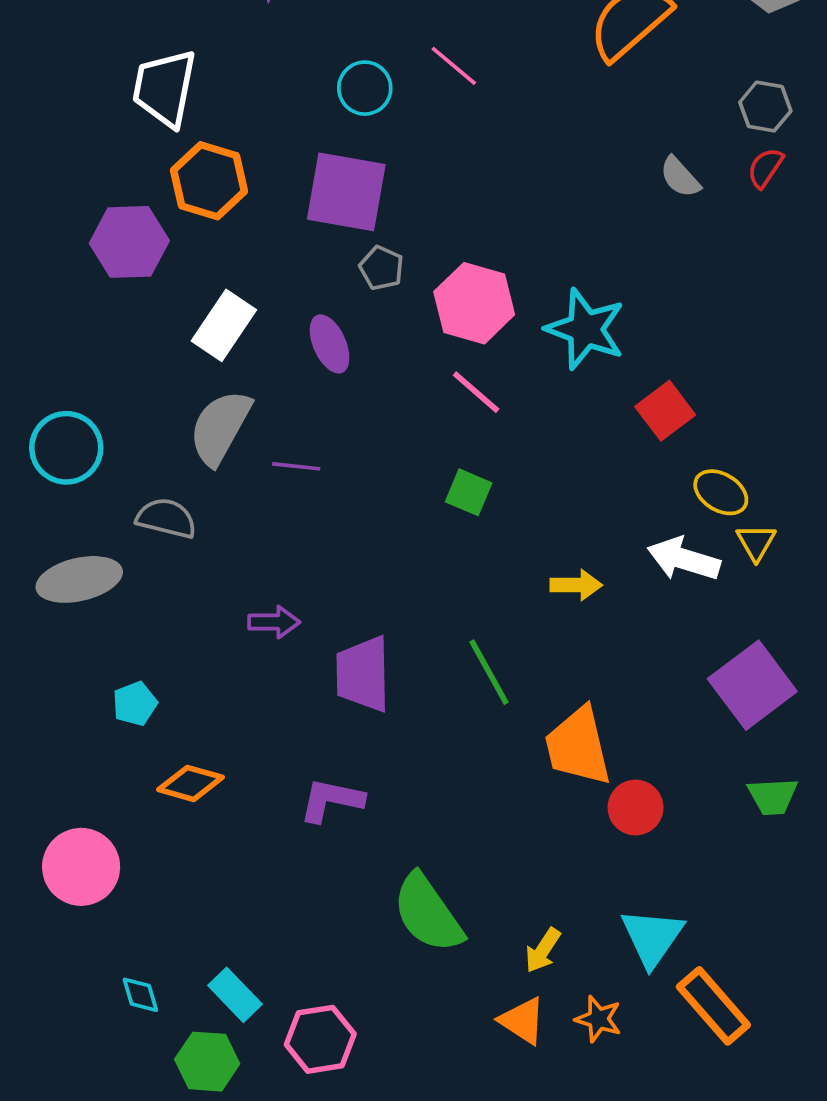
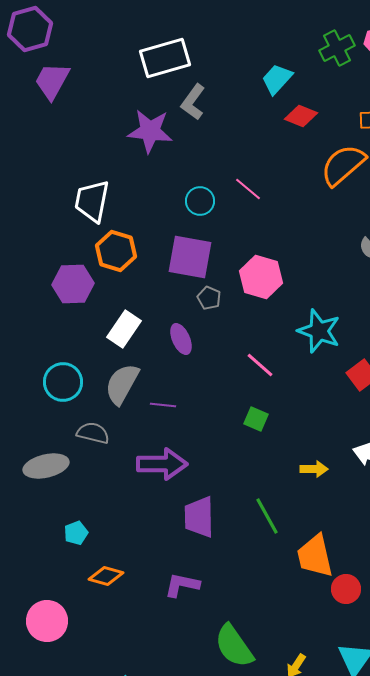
pink hexagon: (474, 303) -> (261, 277), moved
cyan circle: (66, 448) -> (63, 382), moved
purple arrow: (274, 622) -> (162, 464), moved, size x1.8

